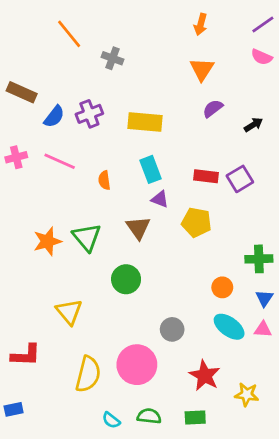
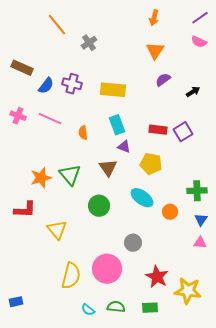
gray cross: (112, 58) -> (89, 43), turned 35
purple cross: (89, 114) -> (72, 84), turned 36
pink cross: (16, 157) -> (18, 116), turned 35
cyan ellipse: (229, 327) -> (142, 198), moved
red L-shape: (26, 355) -> (25, 210), moved
yellow star: (247, 394) -> (188, 291), size x1.5

